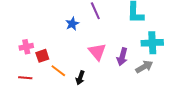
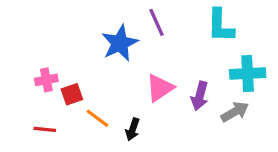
blue star: (72, 24) -> (120, 43), size x1.6
pink triangle: (97, 52) -> (160, 88), turned 36

